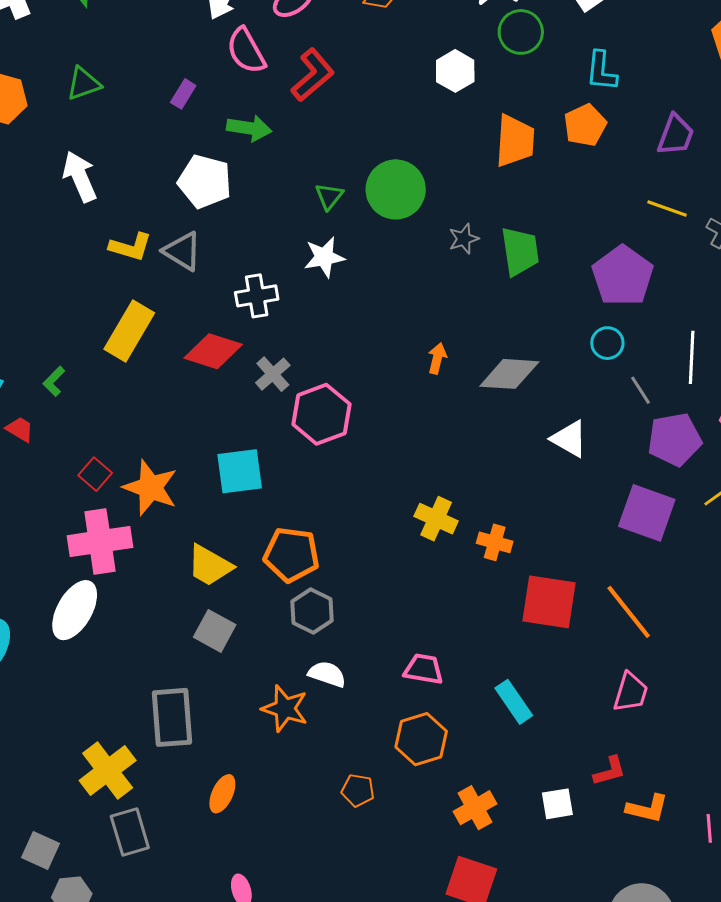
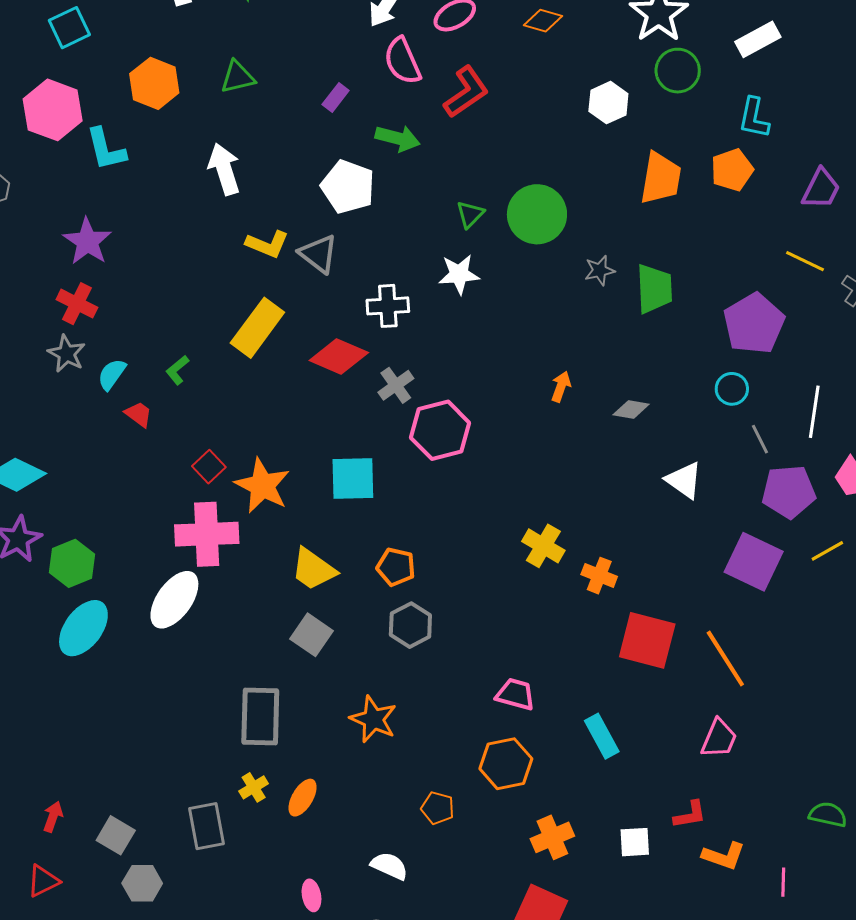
gray diamond: (509, 374) -> (631, 409), size x0.6
orange pentagon: (292, 555) -> (396, 567), size x0.7
white semicircle: (327, 674) -> (389, 866), moved
yellow cross: (108, 771) -> (254, 787), moved, size x0.5

